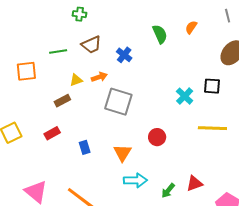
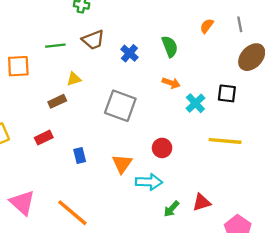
gray line: (228, 16) -> (240, 24), moved
green semicircle: (160, 34) -> (170, 47), moved
orange arrow: (99, 77) -> (171, 83), moved, turned 35
cyan arrow: (135, 180) -> (149, 182), moved

